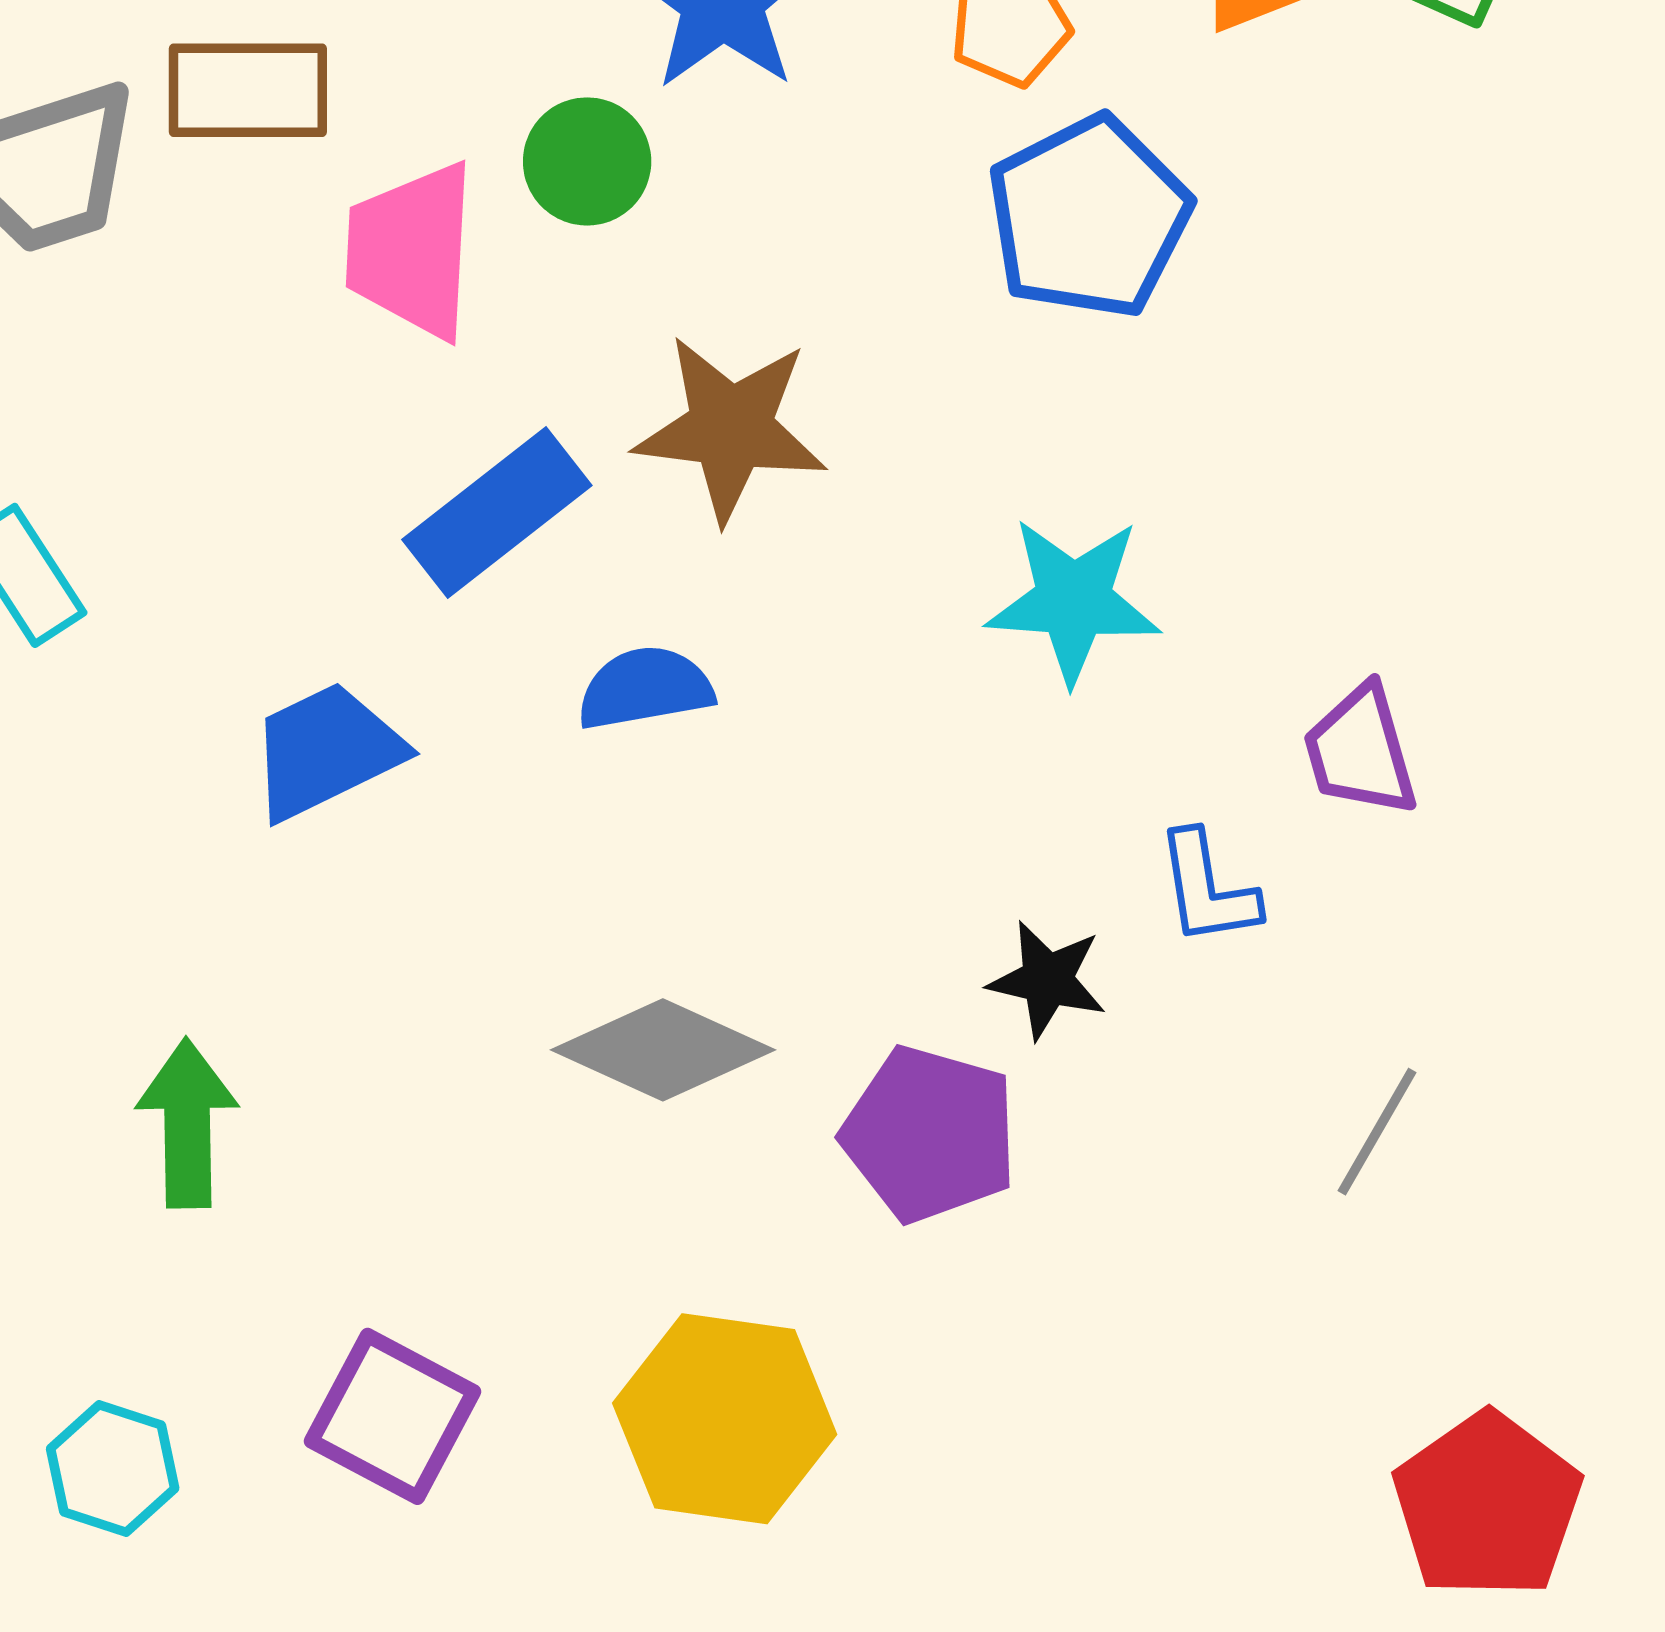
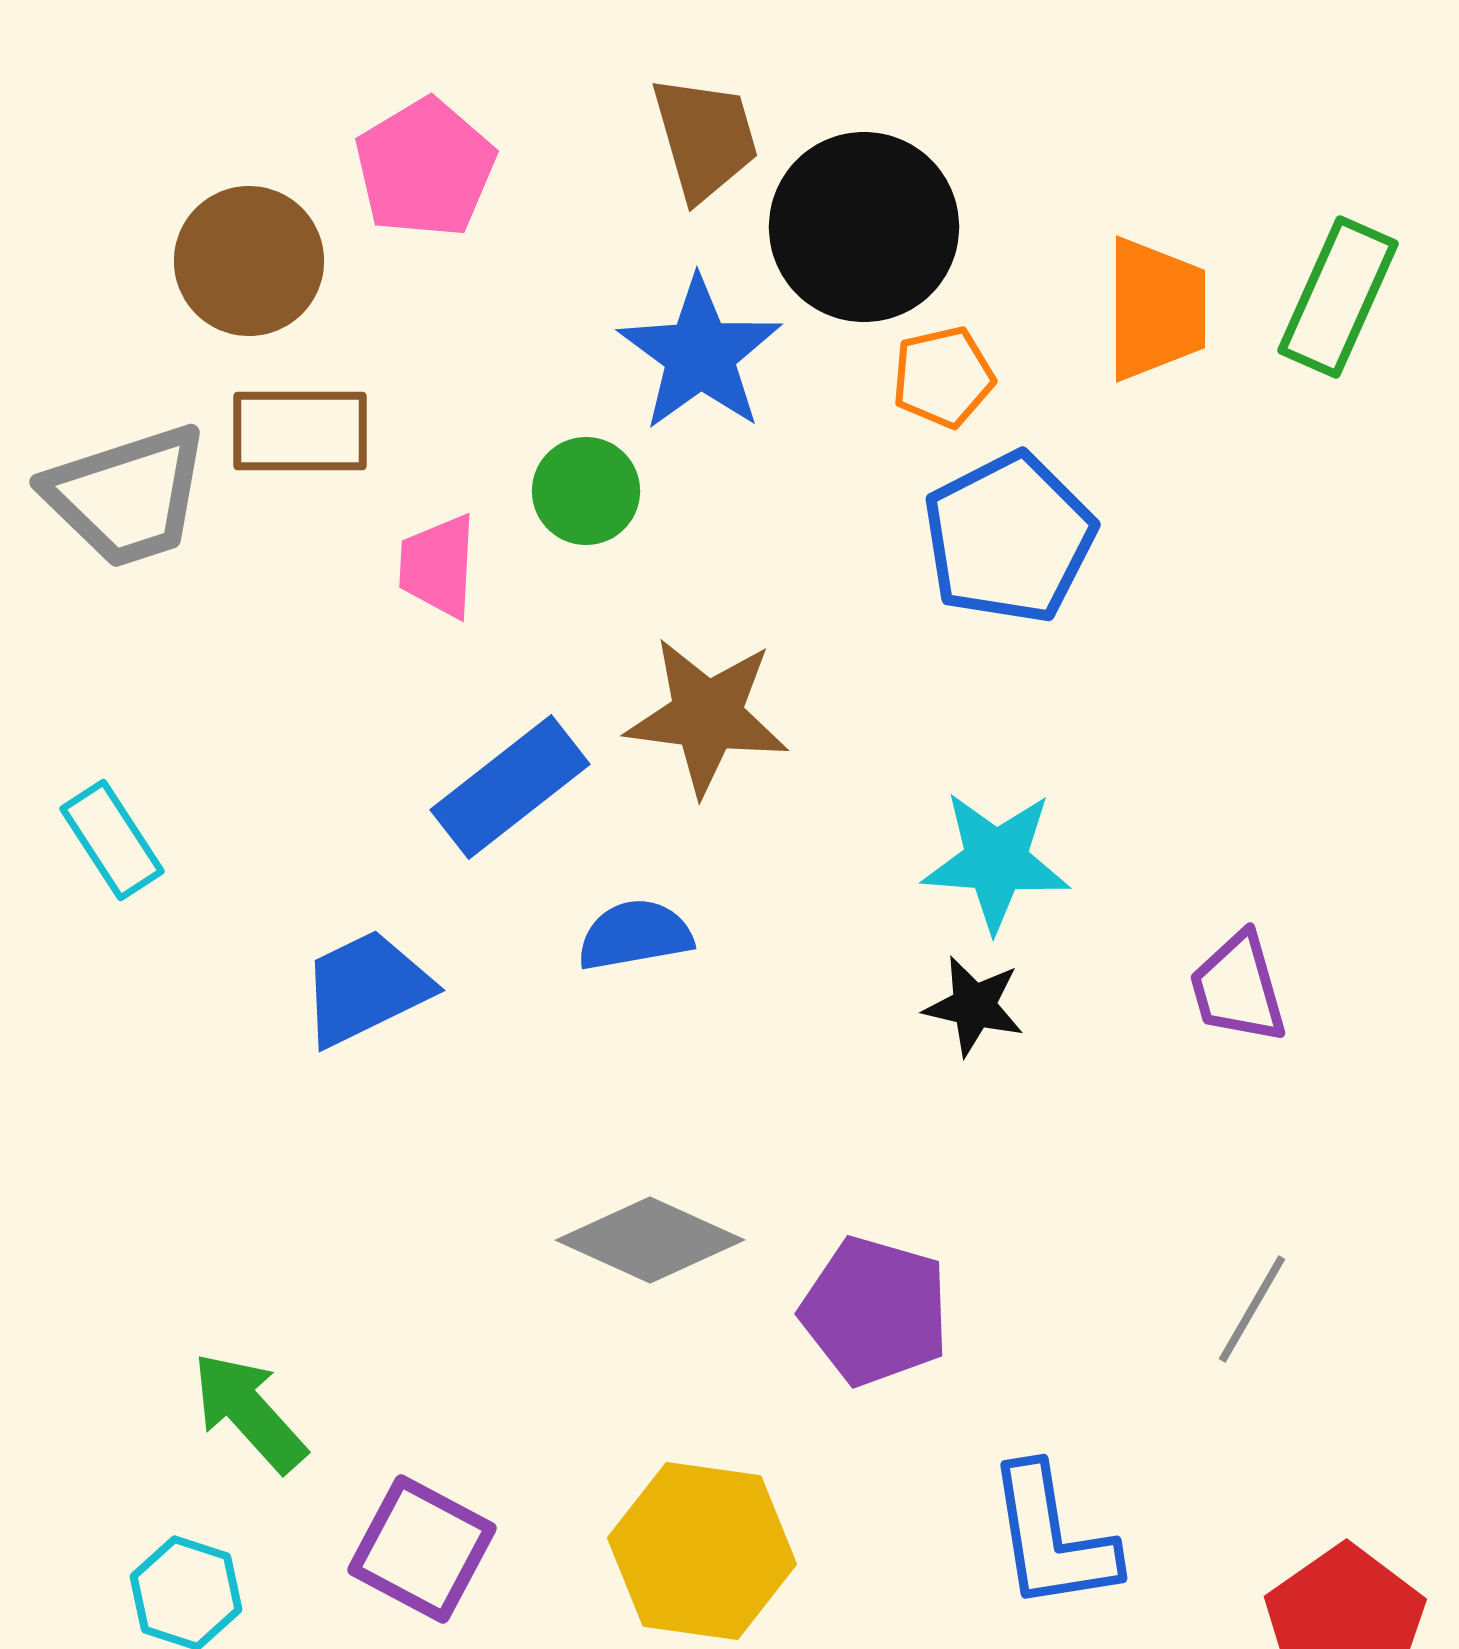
pink trapezoid: (412, 250) -> (438, 566), size x0.7
blue L-shape: (1207, 889) -> (1052, 1538), moved, size x1.5
black star: (1047, 980) -> (974, 1006), moved
green arrow: (187, 1123) -> (249, 1412), moved, turned -41

